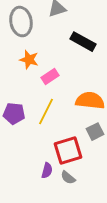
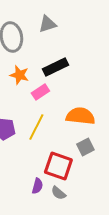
black rectangle: (83, 42) -> (55, 67), moved, turned -55
red square: (68, 151) -> (58, 166), turned 36

